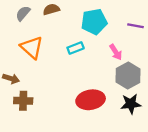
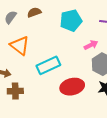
cyan rectangle: (76, 48) -> (48, 65), moved, size x1.6
pink arrow: (116, 52) -> (91, 45), turned -80

